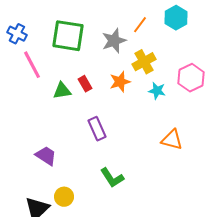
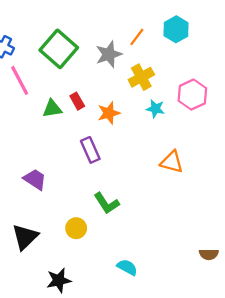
green square: (68, 36) -> (59, 49), turned 32
orange star: (120, 82) -> (109, 113), moved
yellow circle: (64, 197) -> (76, 228), moved

